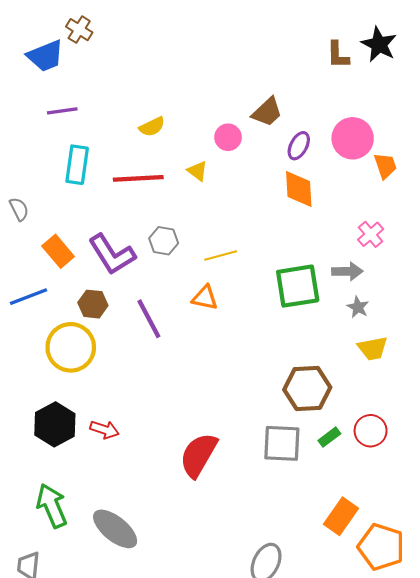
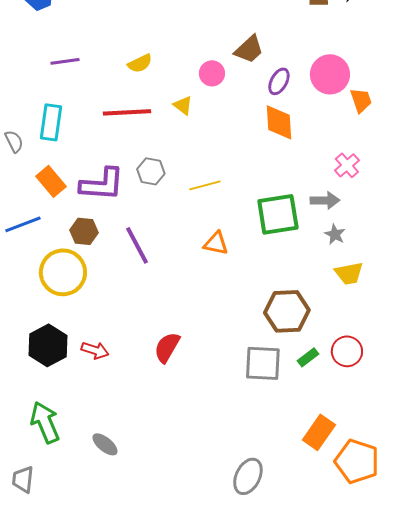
purple line: (62, 111) -> (65, 61), moved
cyan rectangle: (77, 165) -> (51, 122), moved
purple L-shape: (112, 254) -> (102, 184), turned -54
orange triangle: (205, 298) -> (216, 243), moved
red semicircle: (198, 455) -> (167, 347), moved, size x0.7
gray ellipse: (115, 529) -> (105, 444), size x0.6

